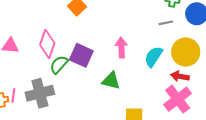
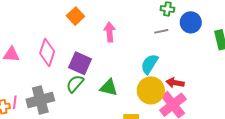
pink arrow: (121, 48) -> (110, 32), moved
yellow circle: (186, 52) -> (151, 90), moved
green semicircle: (59, 65) -> (75, 84), moved

